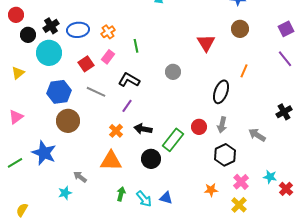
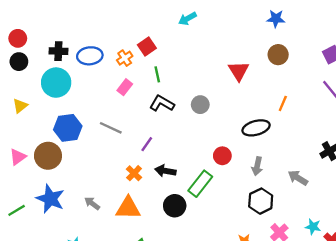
black cross: (51, 26) -> (58, 51), turned 35
black circle: (28, 35) -> (19, 62), moved
red square: (86, 64) -> (147, 46), moved
black L-shape: (129, 80) -> (162, 103), moved
black ellipse: (221, 92) -> (256, 128), turned 55
brown circle: (68, 121) -> (48, 156), moved
red circle: (199, 127) -> (222, 156), moved
gray arrow: (80, 177) -> (92, 203), moved

